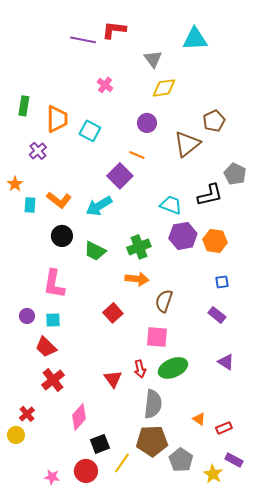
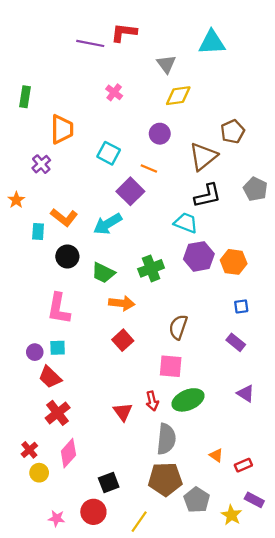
green rectangle: (24, 106) -> (25, 97), moved
cyan square: (90, 131) -> (109, 153), moved
black L-shape: (210, 195) -> (208, 196), moved
cyan rectangle: (30, 205) -> (38, 231), moved
orange arrow: (137, 279) -> (122, 303), moved
purple circle: (27, 316) -> (35, 352), moved
pink diamond: (79, 417) -> (68, 453), moved
yellow circle: (16, 435) -> (39, 473), moved
yellow line: (122, 463) -> (139, 522), moved

